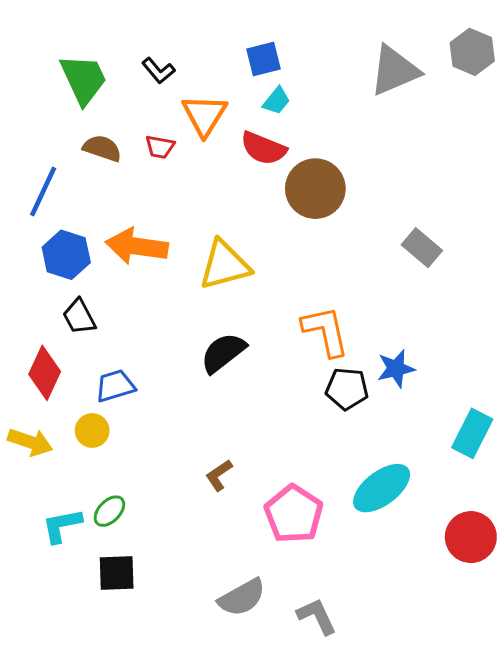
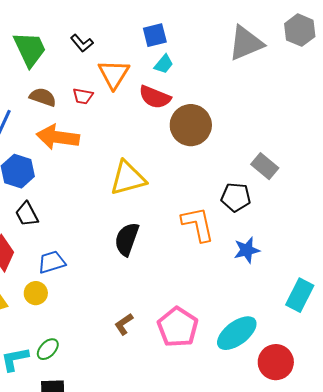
orange arrow: (137, 246) -> (58, 137), moved
black semicircle: (223, 353) -> (127, 239), turned -32
black pentagon: (347, 389) -> (236, 197), moved
pink pentagon: (294, 514) -> (178, 327), moved
red circle: (471, 537) -> (276, 362), moved

